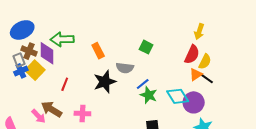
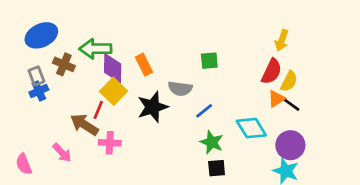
green square: (146, 47) -> (209, 61), turned -32
brown cross: (29, 51) -> (64, 64), moved
purple diamond: (47, 53) -> (113, 68), moved
yellow square: (35, 70) -> (114, 91), moved
green star: (149, 95) -> (212, 142), moved
purple circle: (194, 102) -> (290, 145), moved
brown arrow: (52, 109) -> (84, 125), moved
pink cross: (82, 113) -> (110, 143), moved

